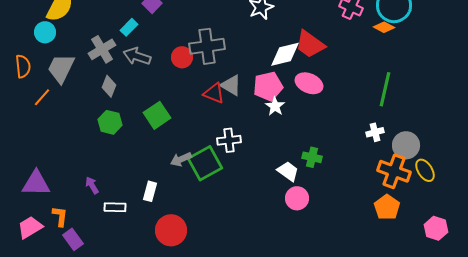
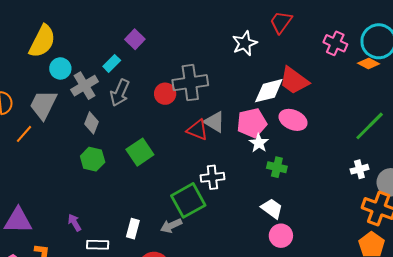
cyan circle: (45, 32) -> (60, 68), moved
gray arrow: (137, 56) -> (120, 93), turned -84
green line: (385, 89) -> (370, 126), turned 32
green cross: (312, 157) -> (277, 167), moved
gray arrow: (181, 159) -> (171, 226), moved

